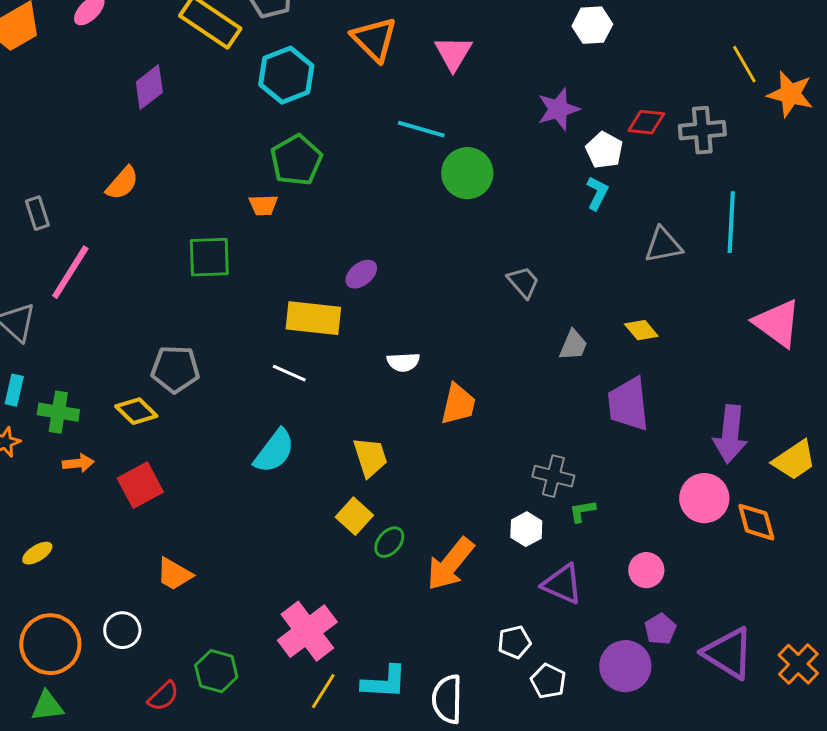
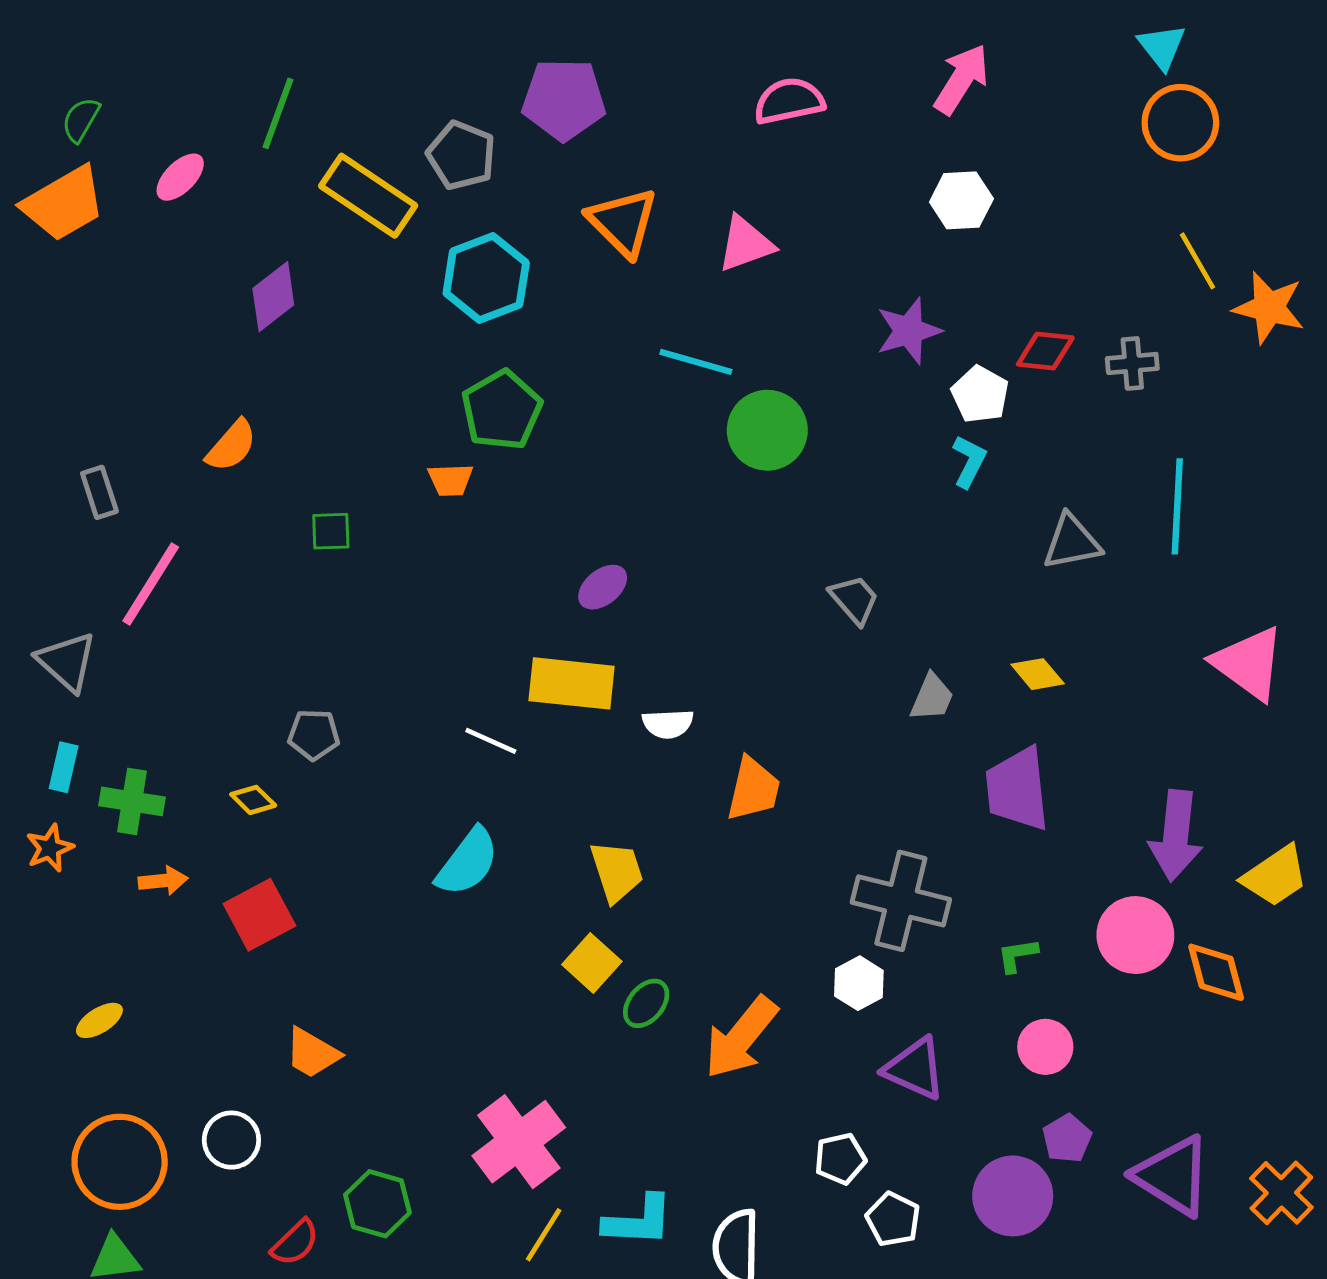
pink triangle: (453, 53) -> (746, 244), turned 39
gray cross: (702, 130) -> (1132, 363), size x0.7
green square: (209, 257) -> (331, 531), moved, size x0.6
yellow rectangle: (313, 318) -> (572, 683), moved
gray pentagon: (175, 369) -> (314, 735), size x0.7
yellow diamond: (136, 411) -> (253, 800), size x0.7
gray cross: (553, 476) -> (901, 901), size x1.5
green L-shape: (582, 511) -> (1017, 955), moved

